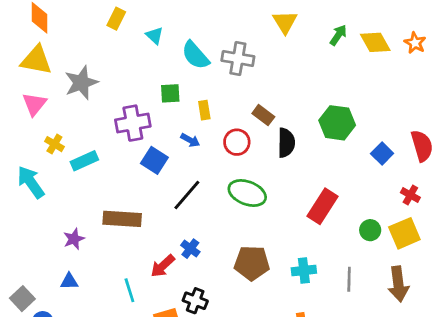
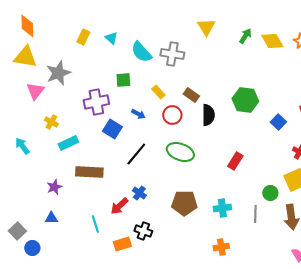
yellow rectangle: (116, 19) -> (83, 37), moved
pink triangle: (34, 104) -> (35, 91), moved
yellow rectangle: (204, 110) -> (158, 92), moved, turned -32
yellow cross: (54, 144) -> (51, 122), moved
cyan rectangle: (84, 161) -> (68, 143), moved
cyan arrow: (31, 182) -> (22, 146), size x0.7
red rectangle: (322, 206) -> (235, 161), size x0.7
green circle: (370, 230) -> (270, 193), moved

